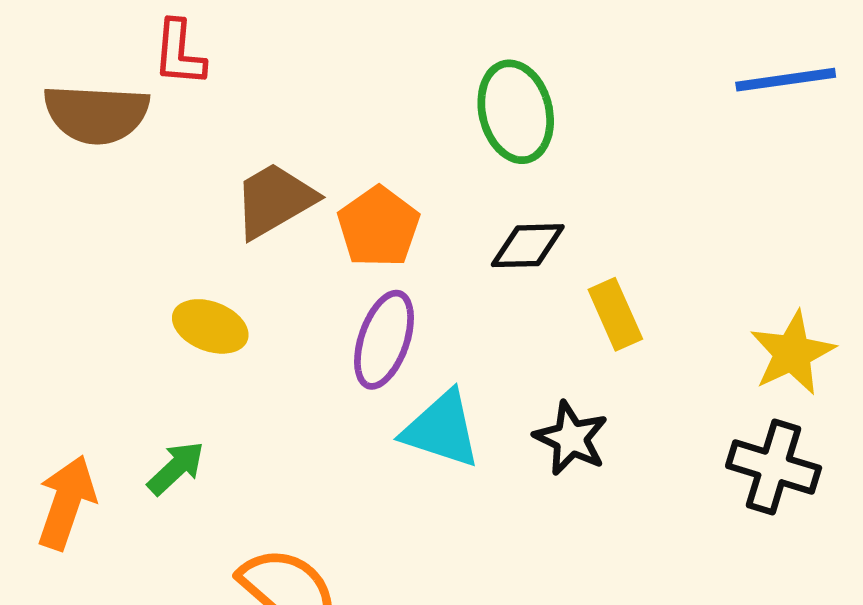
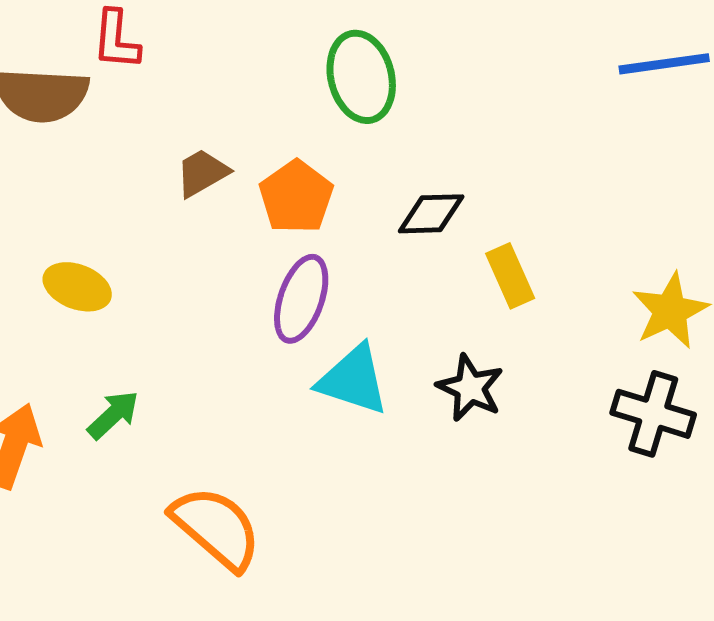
green ellipse: (516, 112) -> (361, 77), moved
brown trapezoid: (274, 200) -> (202, 173), size x0.7
yellow ellipse: (210, 326) -> (77, 287), moved

